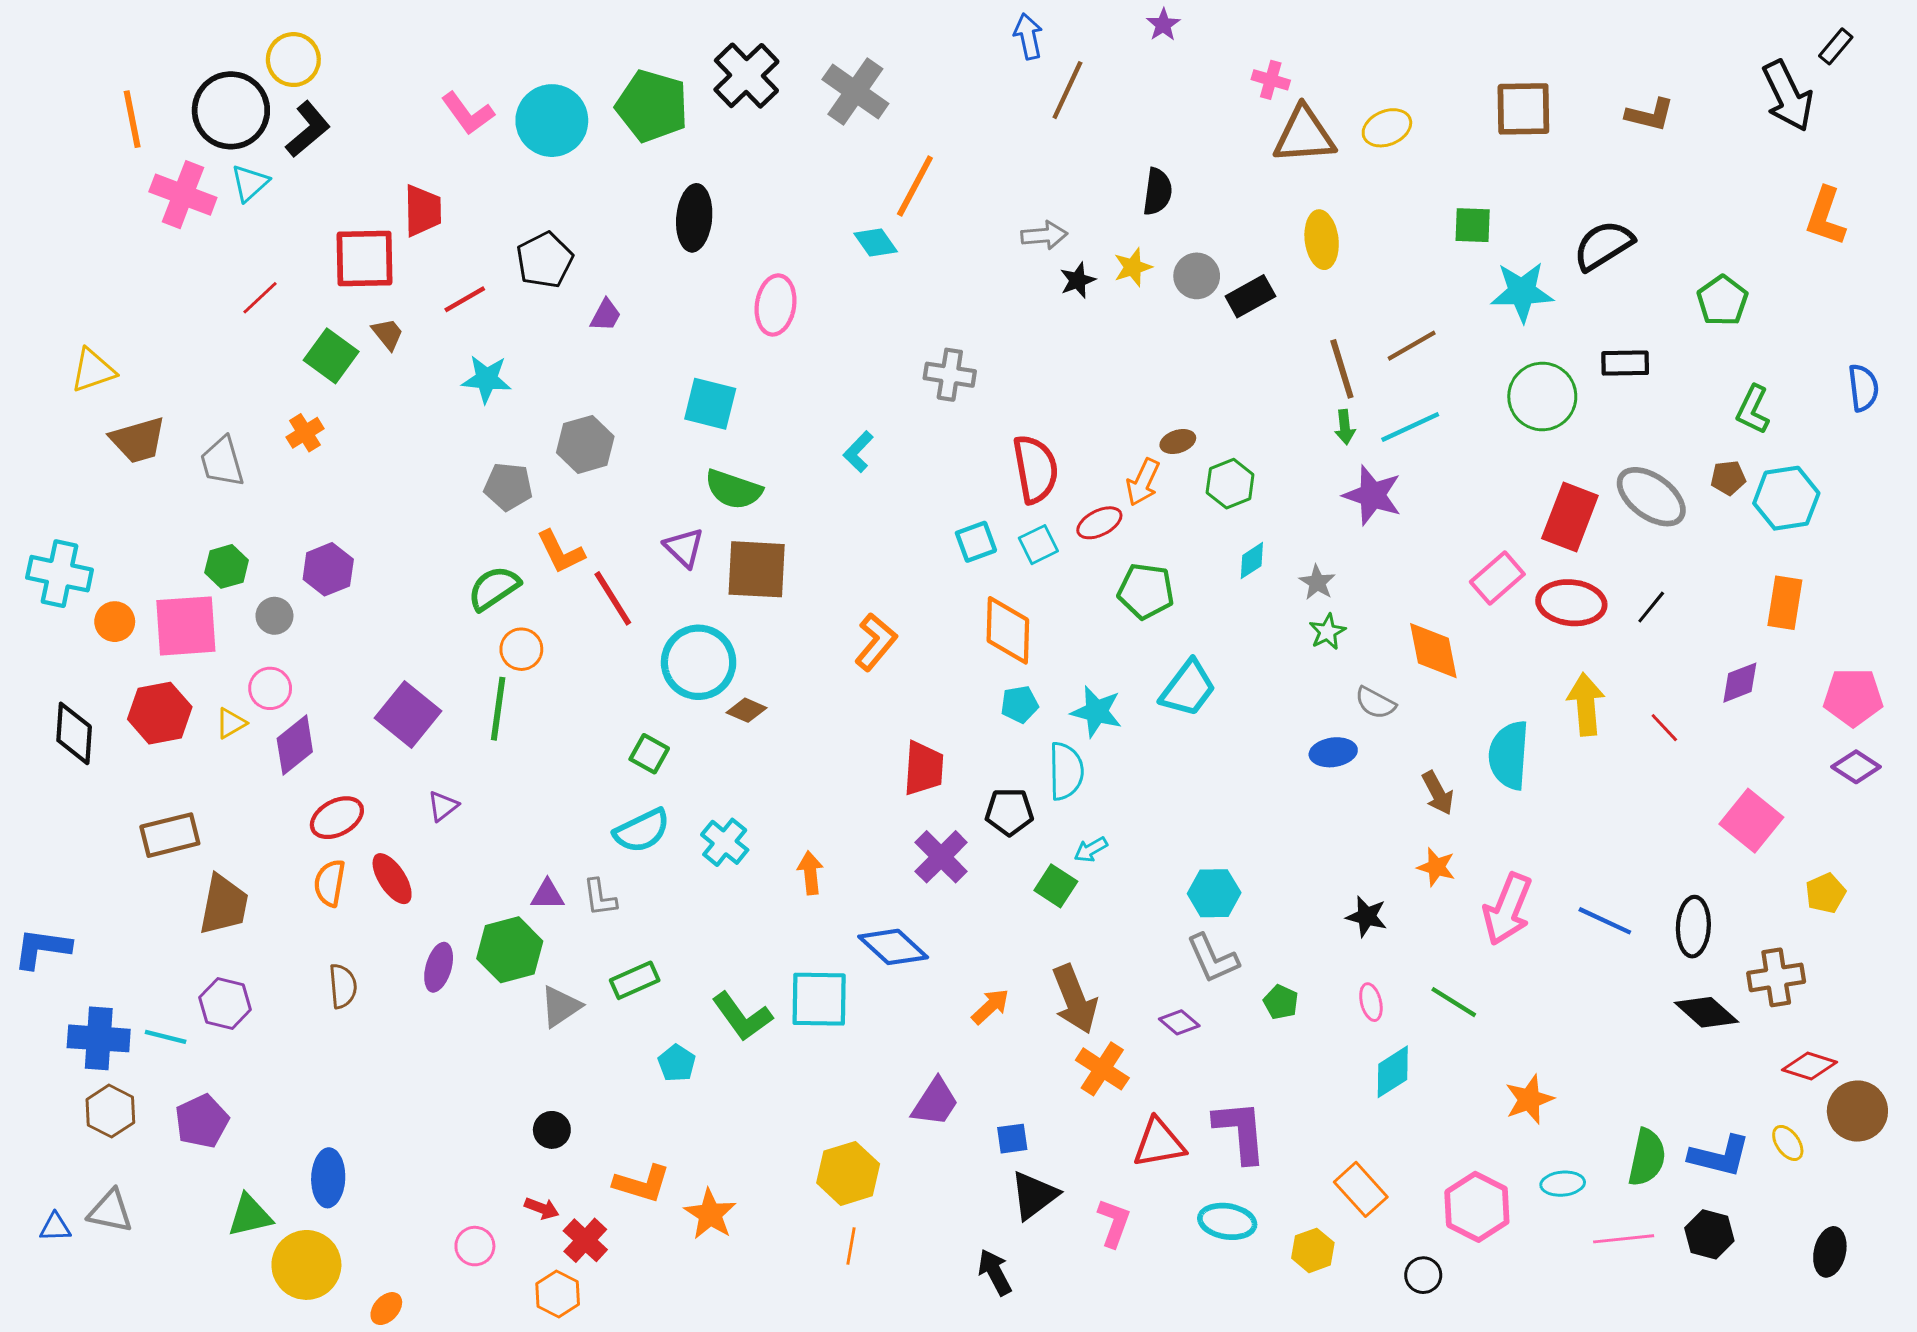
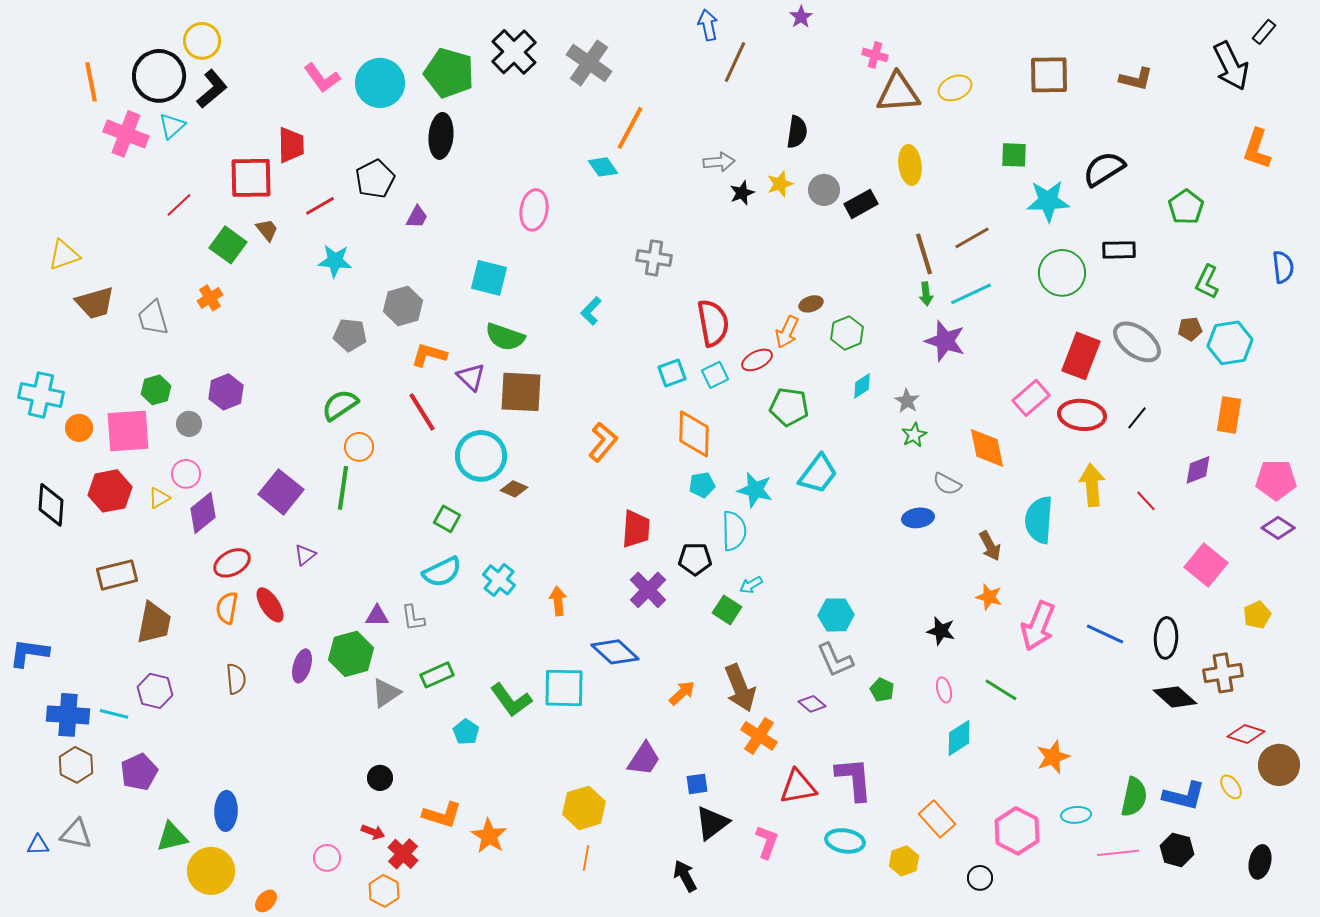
black ellipse: (694, 218) -> (441, 136), moved
orange L-shape: (561, 552) -> (429, 355), moved, turned 132

